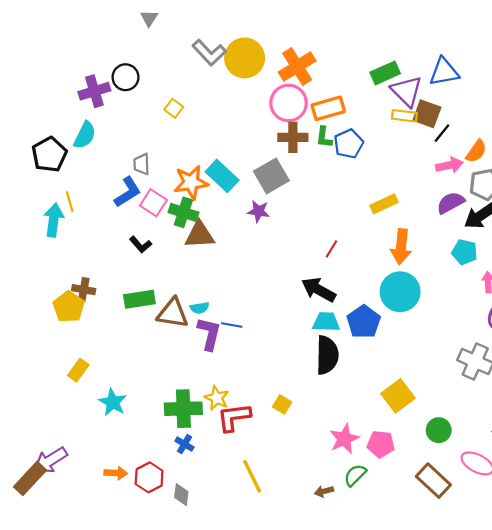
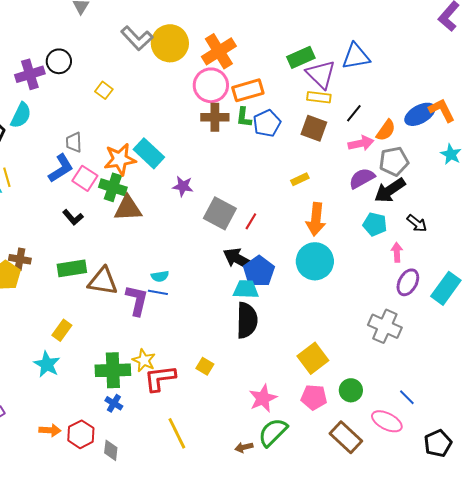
brown square: (427, 114) -> (314, 128), moved
gray square: (271, 176) -> (220, 213), moved, turned -32
yellow rectangle: (384, 204) -> (300, 179), size x0.7
cyan semicircle: (200, 308) -> (160, 276), moved
blue pentagon: (364, 322) -> (259, 271), moved
yellow rectangle: (78, 370) -> (62, 330), moved
pink pentagon: (381, 444) -> (314, 397), moved
green semicircle: (355, 475) -> (273, 432), size x1.4

